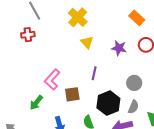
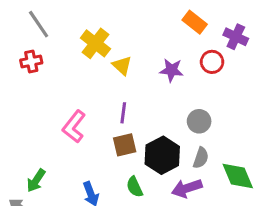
yellow cross: (78, 17) -> (95, 43), moved
purple line: (94, 73) -> (123, 113), moved
brown square: (72, 94) -> (125, 145), moved
green arrow: (36, 103) -> (36, 181), moved

